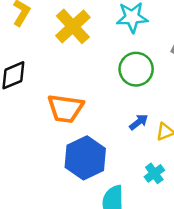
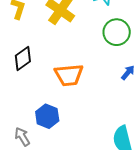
blue hexagon: (85, 158) -> (47, 116), moved, size x0.7

